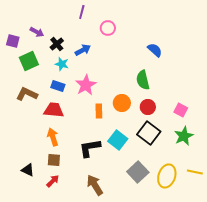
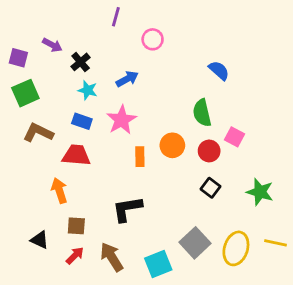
blue arrow: (83, 50) -> (127, 79), moved
green square: (29, 61) -> (25, 93), moved
pink square: (181, 110) -> (235, 137), moved
black square: (149, 133) -> (211, 188), size x0.6
green star: (184, 136) -> (260, 192), turned -30
orange arrow: (53, 137) -> (59, 191), moved
cyan square: (118, 140) -> (158, 264), moved, turned 30
brown arrow: (95, 185) -> (112, 257), moved

